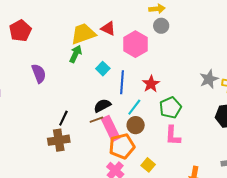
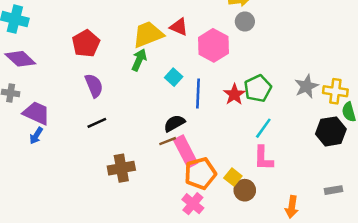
red pentagon: (20, 31) -> (86, 43), moved
cyan line: (134, 107) -> (263, 128), moved
green pentagon: (170, 108) -> (258, 88), moved
black line: (63, 118) -> (97, 123), moved, turned 42
brown circle: (136, 125) -> (245, 190), moved
yellow square: (148, 165) -> (233, 177), moved

